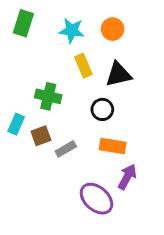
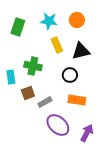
green rectangle: (23, 23) -> (18, 27), moved
cyan rectangle: (16, 124) -> (11, 77), moved, turned -32
purple arrow: (127, 177) -> (87, 133), moved
purple ellipse: (96, 199) -> (58, 125), moved

